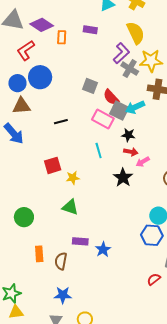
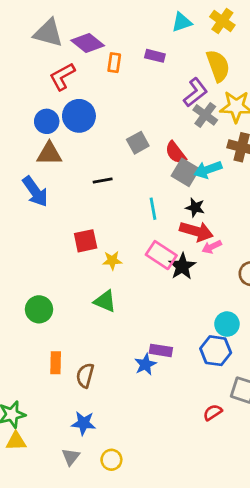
gray square: (90, 86) -> (138, 143), moved, turned 35
pink rectangle: (103, 119) -> (161, 255), moved
cyan line: (99, 150) -> (153, 209), moved
red arrow: (131, 152) -> (196, 231), size x1.6
purple rectangle: (80, 241) -> (161, 350), moved

